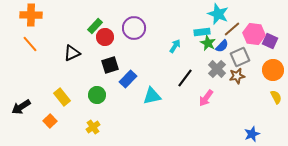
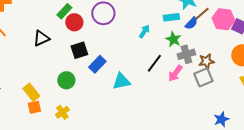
green star: (208, 43) -> (173, 39), moved
blue semicircle: (222, 46) -> (191, 23), moved
gray square: (240, 57) -> (203, 77), moved
gray cross: (217, 69) -> (186, 54), turned 30
yellow rectangle: (62, 97) -> (31, 92), moved
pink arrow: (206, 98) -> (175, 73), moved
orange square: (50, 121) -> (34, 107), moved, turned 32

